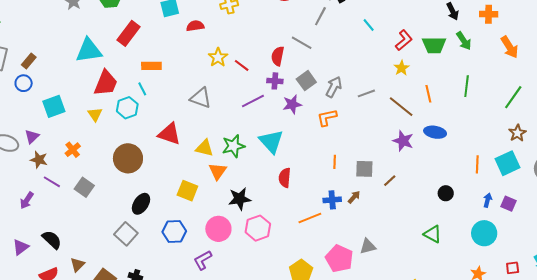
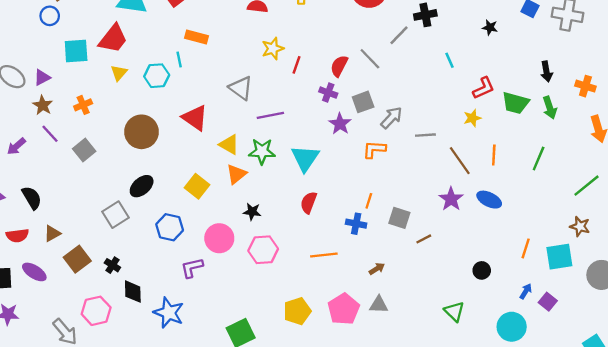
red line: (242, 65) -> (296, 65), turned 56
red trapezoid: (106, 83) -> (113, 39), moved
purple line: (253, 101) -> (270, 115), moved
purple star: (292, 104) -> (340, 124), turned 30
brown star: (517, 133) -> (580, 226), turned 30
brown arrow: (354, 197) -> (377, 269), moved
black star: (240, 199) -> (252, 212), size x0.7
blue cross: (332, 200) -> (356, 224), moved

